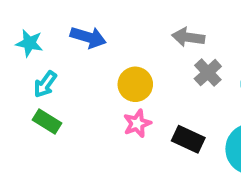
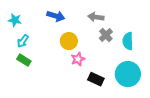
blue arrow: (88, 37) -> (56, 16), moved
pink star: (137, 124) -> (78, 59), moved
black rectangle: (188, 139) -> (96, 79), moved

